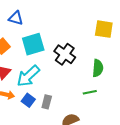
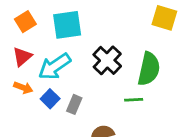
black cross: (65, 54) -> (107, 60), moved
green semicircle: (98, 68) -> (149, 69), size x1.4

